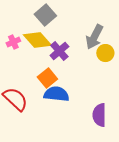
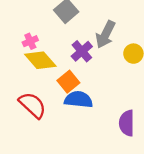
gray arrow: (94, 37) -> (105, 34), moved
yellow diamond: (37, 40) -> (40, 60), moved

